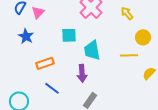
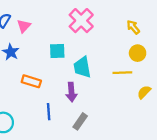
yellow arrow: (127, 13) -> (133, 27), moved
orange rectangle: (45, 63) -> (31, 81), turned 36
blue line: (52, 88) -> (49, 112), moved, turned 49

